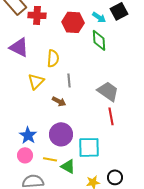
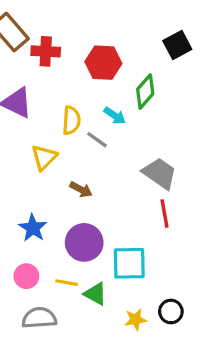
cyan arrow: (99, 17) -> (115, 116), moved
green diamond: (99, 40) -> (145, 92), turned 45
gray line: (69, 80) -> (97, 140), moved, turned -48
blue star: (28, 135) -> (33, 228), moved

